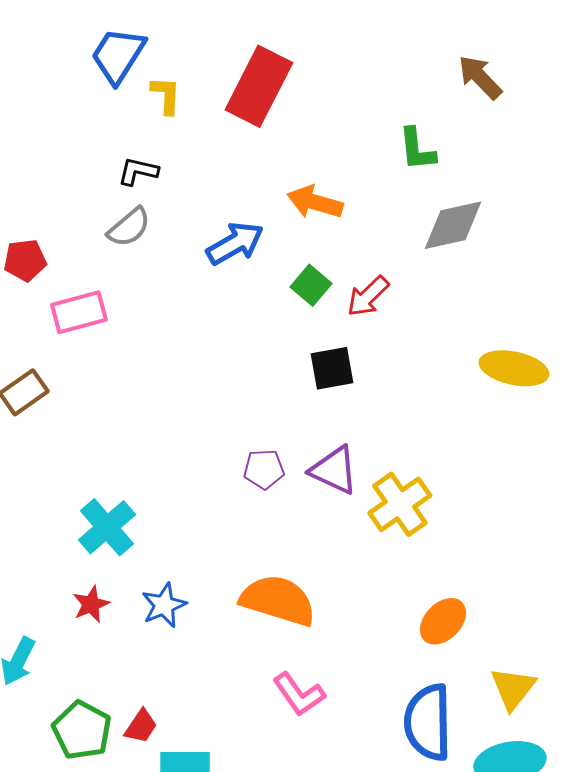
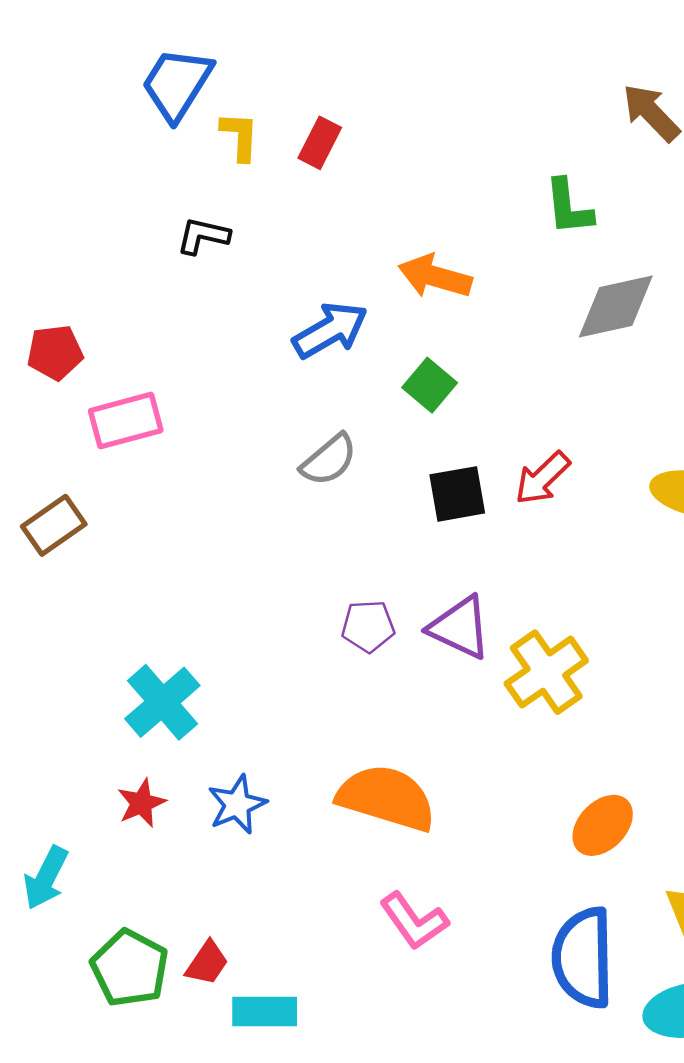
red rectangle: (259, 86) -> (320, 143), moved, size x0.5
gray semicircle: (129, 227) -> (329, 460), moved
red arrow: (368, 296) -> (542, 478), moved

